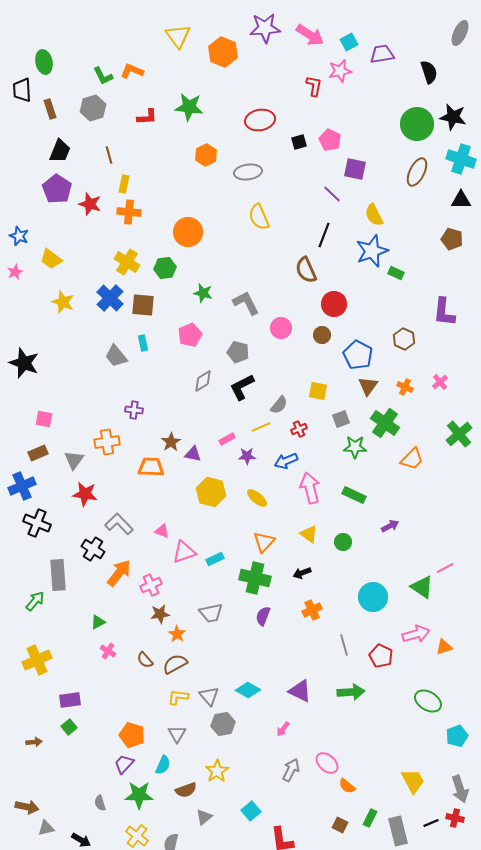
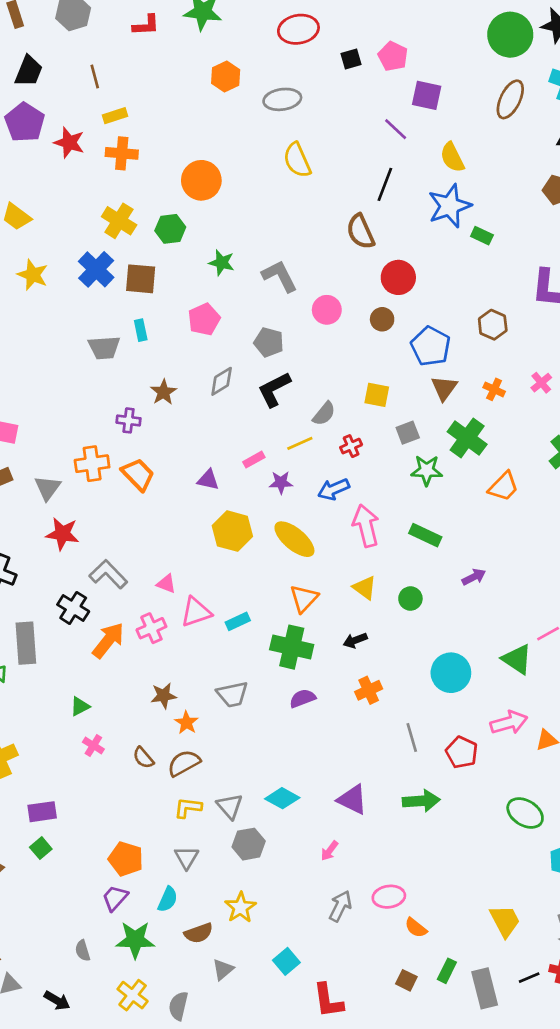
yellow rectangle: (124, 184) -> (115, 116), turned 60
gray trapezoid: (116, 356) -> (104, 348), turned -55
brown star: (171, 442) -> (164, 392), moved
orange trapezoid: (151, 467) -> (138, 474), moved, turned 44
yellow ellipse: (257, 498) -> (294, 539), size x1.5
pink cross: (151, 585) -> (151, 628), moved
purple semicircle: (263, 616) -> (303, 698), turned 48
pink ellipse: (327, 763) -> (389, 897), turned -50

